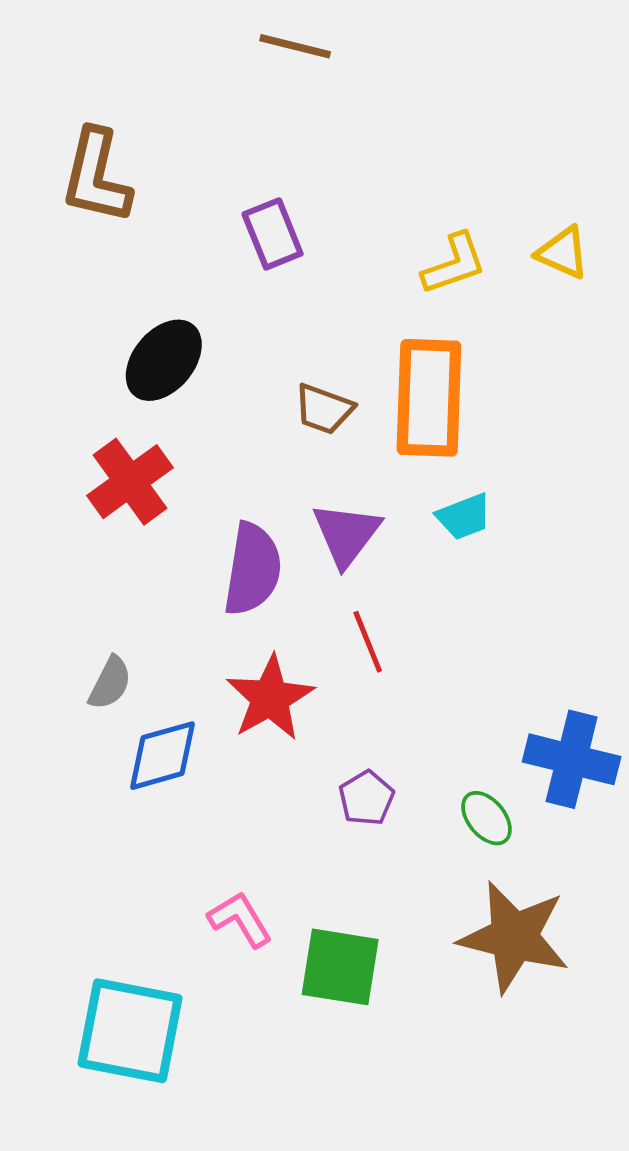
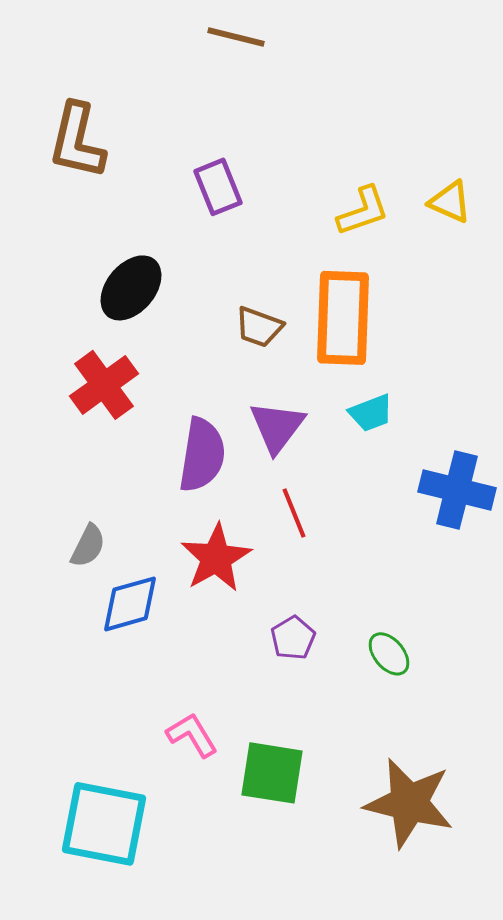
blue cross: (572, 759) -> (457, 490), moved
brown star: (514, 937) -> (409, 803), moved

